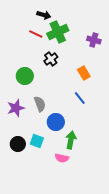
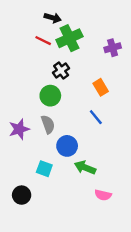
purple cross: (94, 40) -> (113, 48), turned -32
green circle: (25, 76) -> (50, 96), moved
green arrow: (71, 140) -> (85, 167), turned -78
black circle: (18, 144) -> (22, 195), moved
pink semicircle: (62, 158) -> (103, 195), moved

